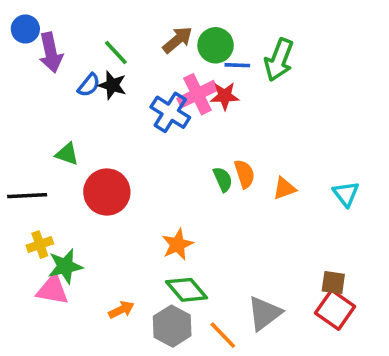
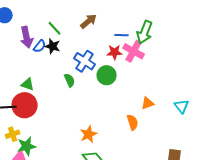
green circle: (216, 45) -> (107, 75), moved
purple arrow: (51, 53) -> (27, 37), moved
pink cross: (197, 94) -> (134, 51), moved, turned -35
orange semicircle: (245, 174) -> (133, 122), moved
green semicircle: (223, 179) -> (70, 80), moved
red circle: (107, 192) -> (25, 105), moved

